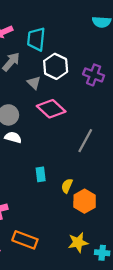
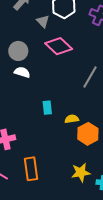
yellow semicircle: (67, 186) -> (72, 119), turned 56
orange rectangle: (25, 240) -> (31, 169), turned 60

